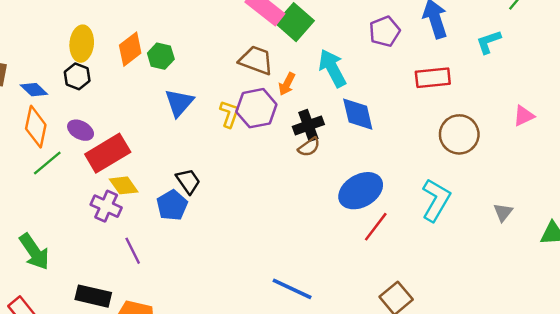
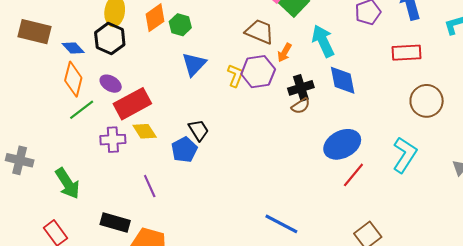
black hexagon: (77, 76) -> (110, 39), size x1.4
purple cross: (106, 206) -> (113, 140), moved, turned -30

